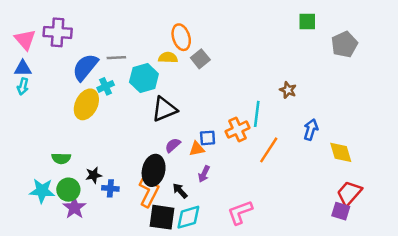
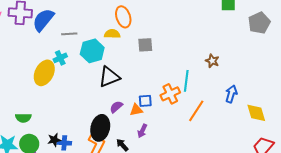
gray square: (200, 59) -> (145, 45), moved, turned 35
blue semicircle: (85, 67) -> (43, 20), moved
black star: (94, 175) -> (54, 140), moved

